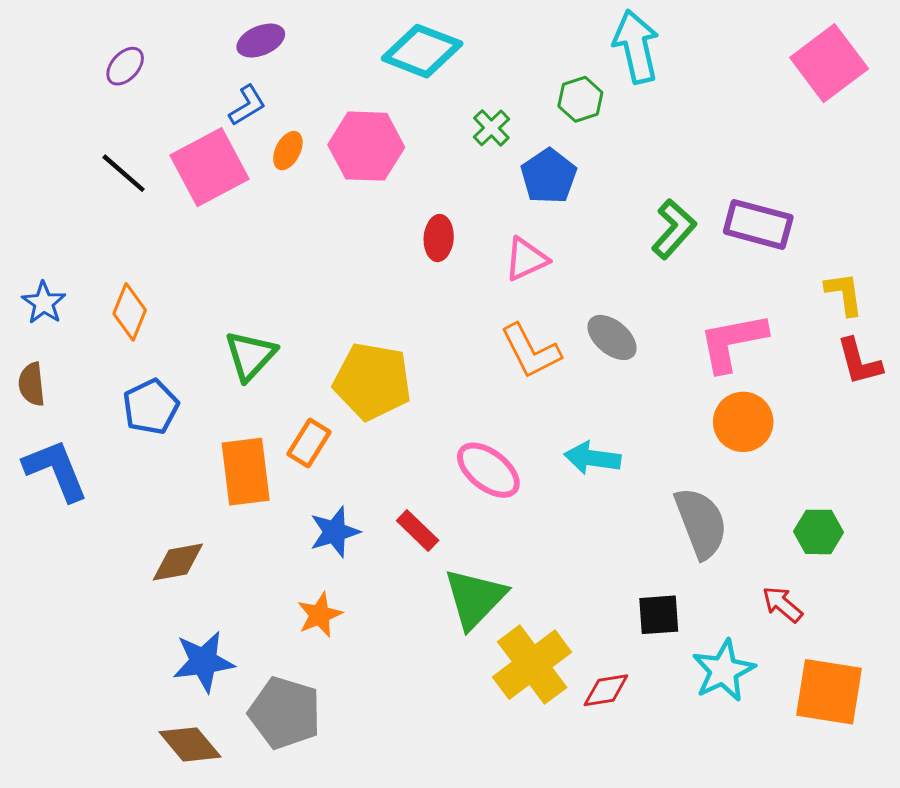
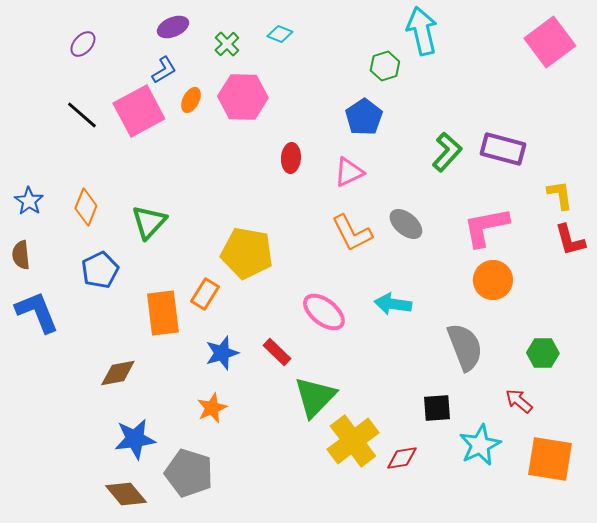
cyan diamond: (422, 51) -> (280, 34), size x0.5
green cross: (491, 128) -> (227, 44), moved
green triangle: (250, 356) -> (149, 222), moved

